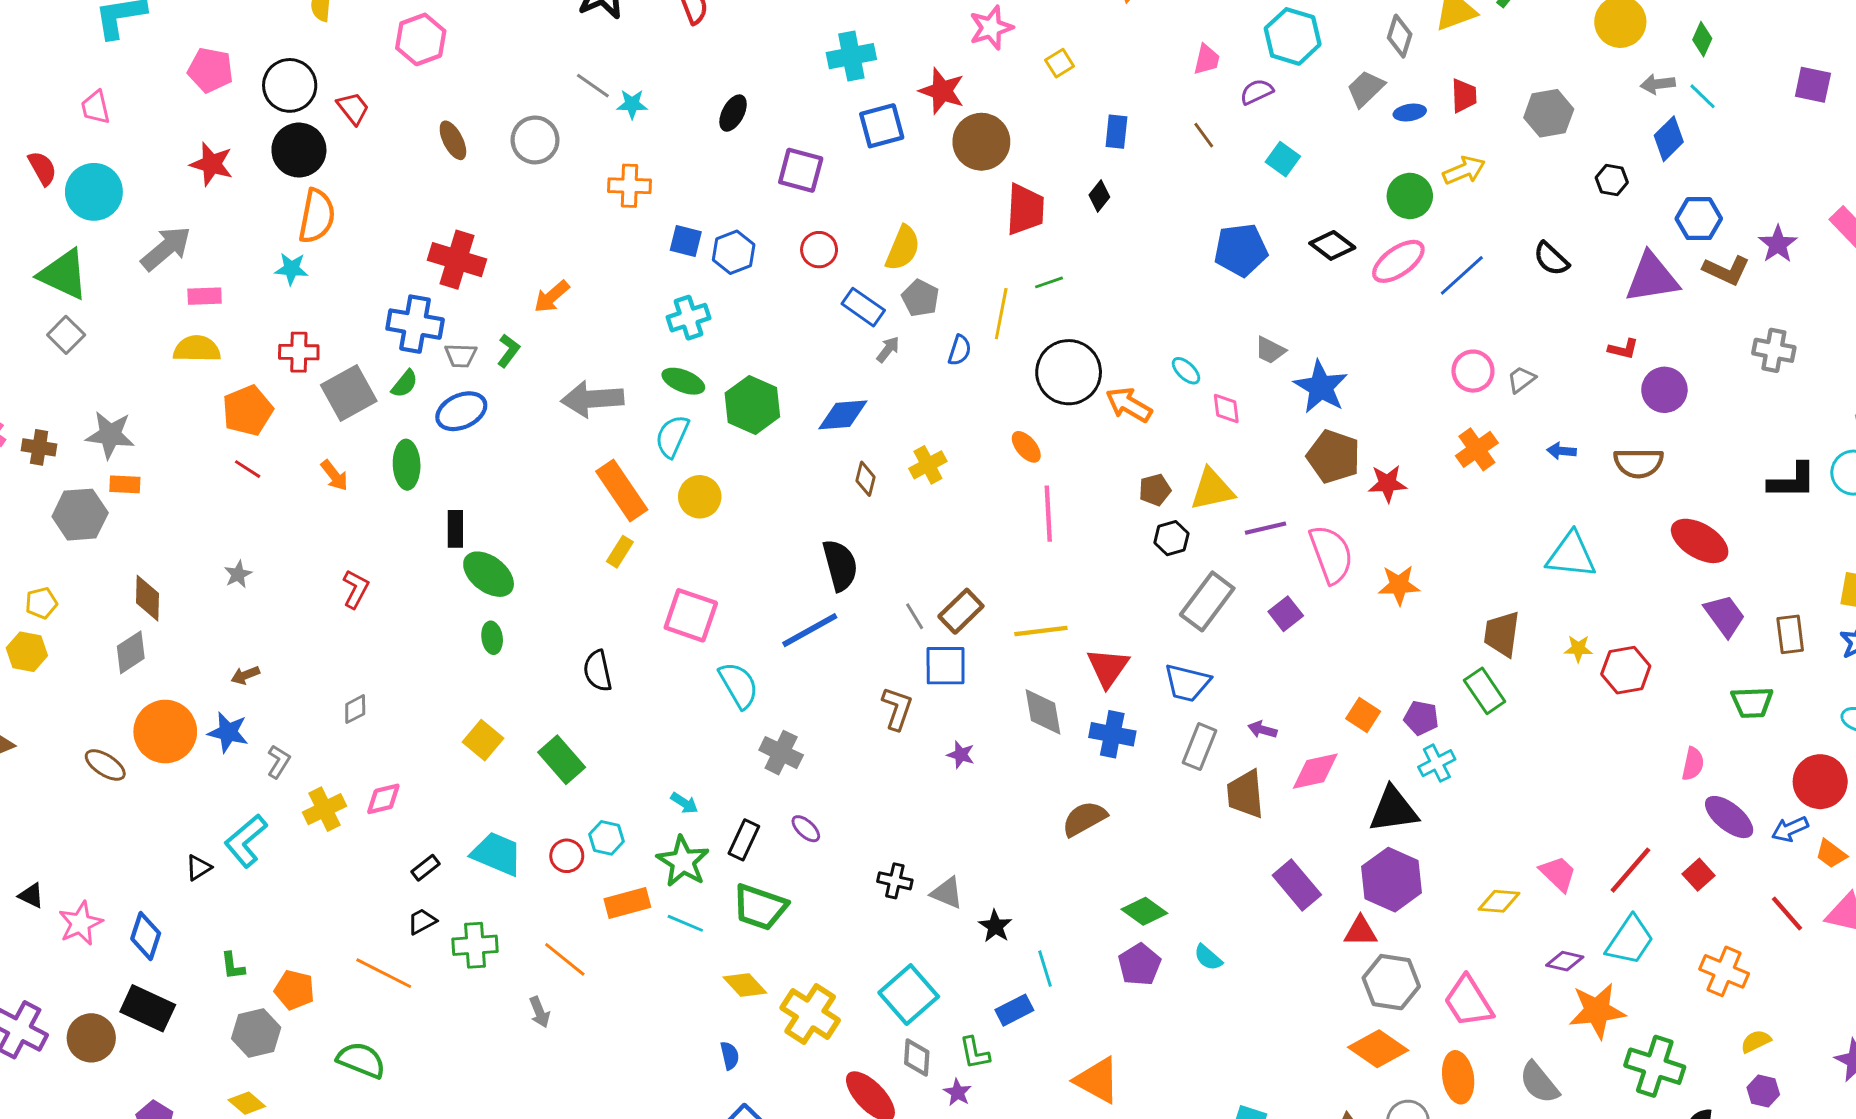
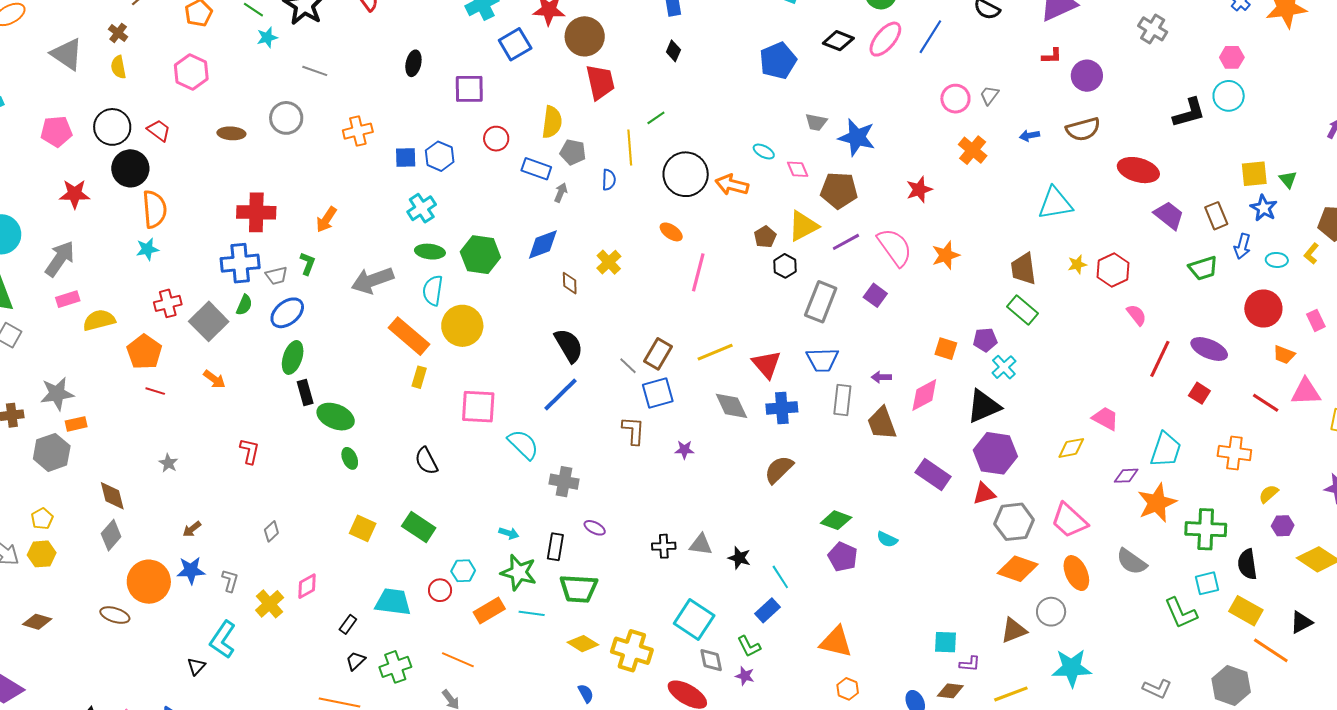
cyan star: (632, 104) -> (267, 37), moved
brown ellipse: (453, 140) -> (231, 133), turned -44
red trapezoid: (1025, 209) -> (600, 82), moved
pink rectangle: (205, 296) -> (68, 299), moved
gray cross: (1774, 350) -> (1153, 29), turned 36
brown pentagon: (1334, 457) -> (839, 190), moved
green ellipse: (407, 465) -> (293, 357), moved, turned 36
yellow circle: (700, 497) -> (462, 326), size x1.4
pink line: (1048, 514) -> (698, 272), turned 33
pink semicircle: (1693, 764) -> (1136, 315), moved, turned -35
blue arrow: (1790, 829) -> (1242, 246), moved, turned -35
red line: (1630, 870) -> (1160, 359), moved

